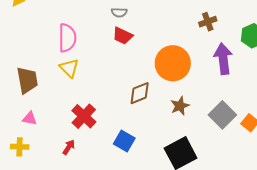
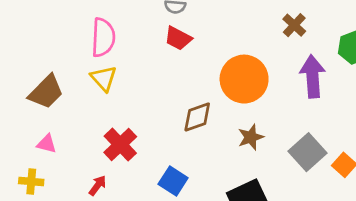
brown cross: (208, 22) -> (294, 25), turned -30
brown trapezoid: (27, 80) -> (46, 92), turned 52

